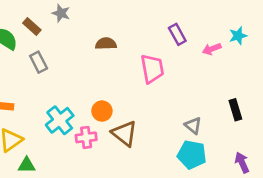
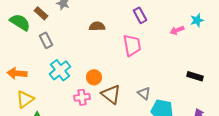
purple rectangle: (177, 34) -> (140, 15), moved
black rectangle: (235, 110) -> (195, 76), turned -56
cyan cross: (60, 120) -> (60, 70), moved
gray triangle: (193, 126) -> (144, 93), moved

